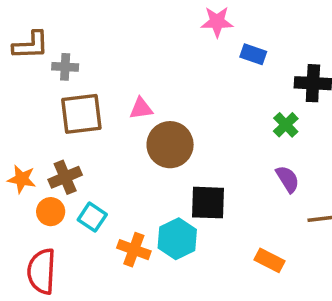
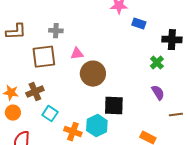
brown L-shape: (31, 45) -> (16, 32), moved
gray cross: (65, 67) -> (56, 31), moved
orange circle: (51, 212) -> (13, 113), moved

